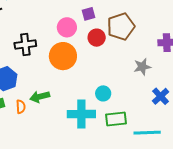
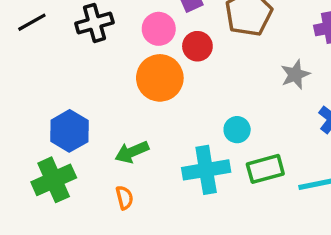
red circle: (97, 38) -> (197, 46), moved
black cross: (25, 45) -> (94, 23), moved
orange semicircle: (21, 107) -> (125, 198), moved

